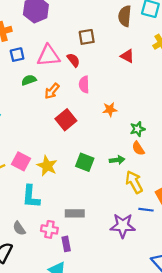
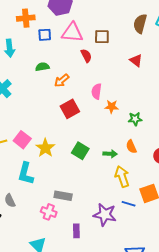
blue square: (17, 55) -> (45, 35), moved
pink triangle: (48, 56) -> (72, 33), moved
pink semicircle: (84, 85) -> (96, 91), moved
green star: (138, 129) -> (135, 119), moved
pink cross: (49, 229) -> (49, 212), moved
purple rectangle: (66, 244) -> (76, 231), moved

